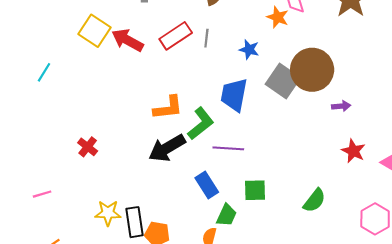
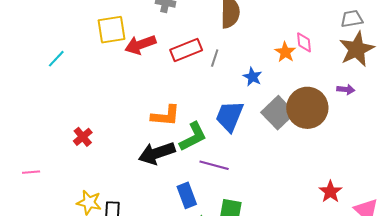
yellow square: (95, 31) -> (111, 30), turned 36
red arrow: (127, 40) -> (140, 45), turned -60
purple arrow: (341, 106) -> (346, 89), moved

